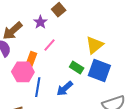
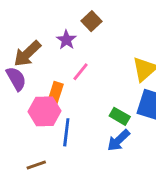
green rectangle: (77, 68) -> (120, 116), moved
blue arrow: (65, 89) -> (119, 140), moved

